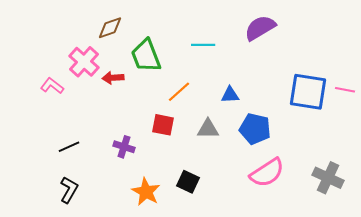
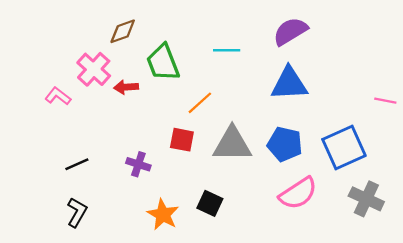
blue square: (308, 92) -> (344, 148), moved, turned -33
blue triangle: (230, 95) -> (289, 84), moved, size x1.8
gray triangle: (208, 129) -> (232, 144), size x1.6

